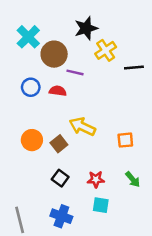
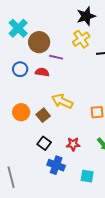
black star: (86, 28) -> (86, 16), moved
cyan square: (101, 205) -> (87, 176), moved
blue cross: (61, 216) -> (56, 165), moved

